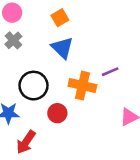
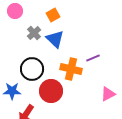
gray cross: (13, 40) -> (34, 33), moved
red circle: (57, 113) -> (51, 91), size x1.5

